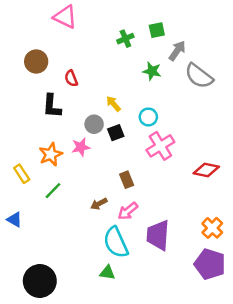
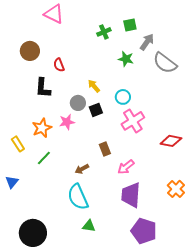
pink arrow: (128, 211) -> (126, 167), moved
blue triangle: (14, 219) -> (12, 182), turned 40
cyan semicircle: (116, 242) -> (78, 197), moved
purple pentagon: (210, 264) -> (144, 231), moved

